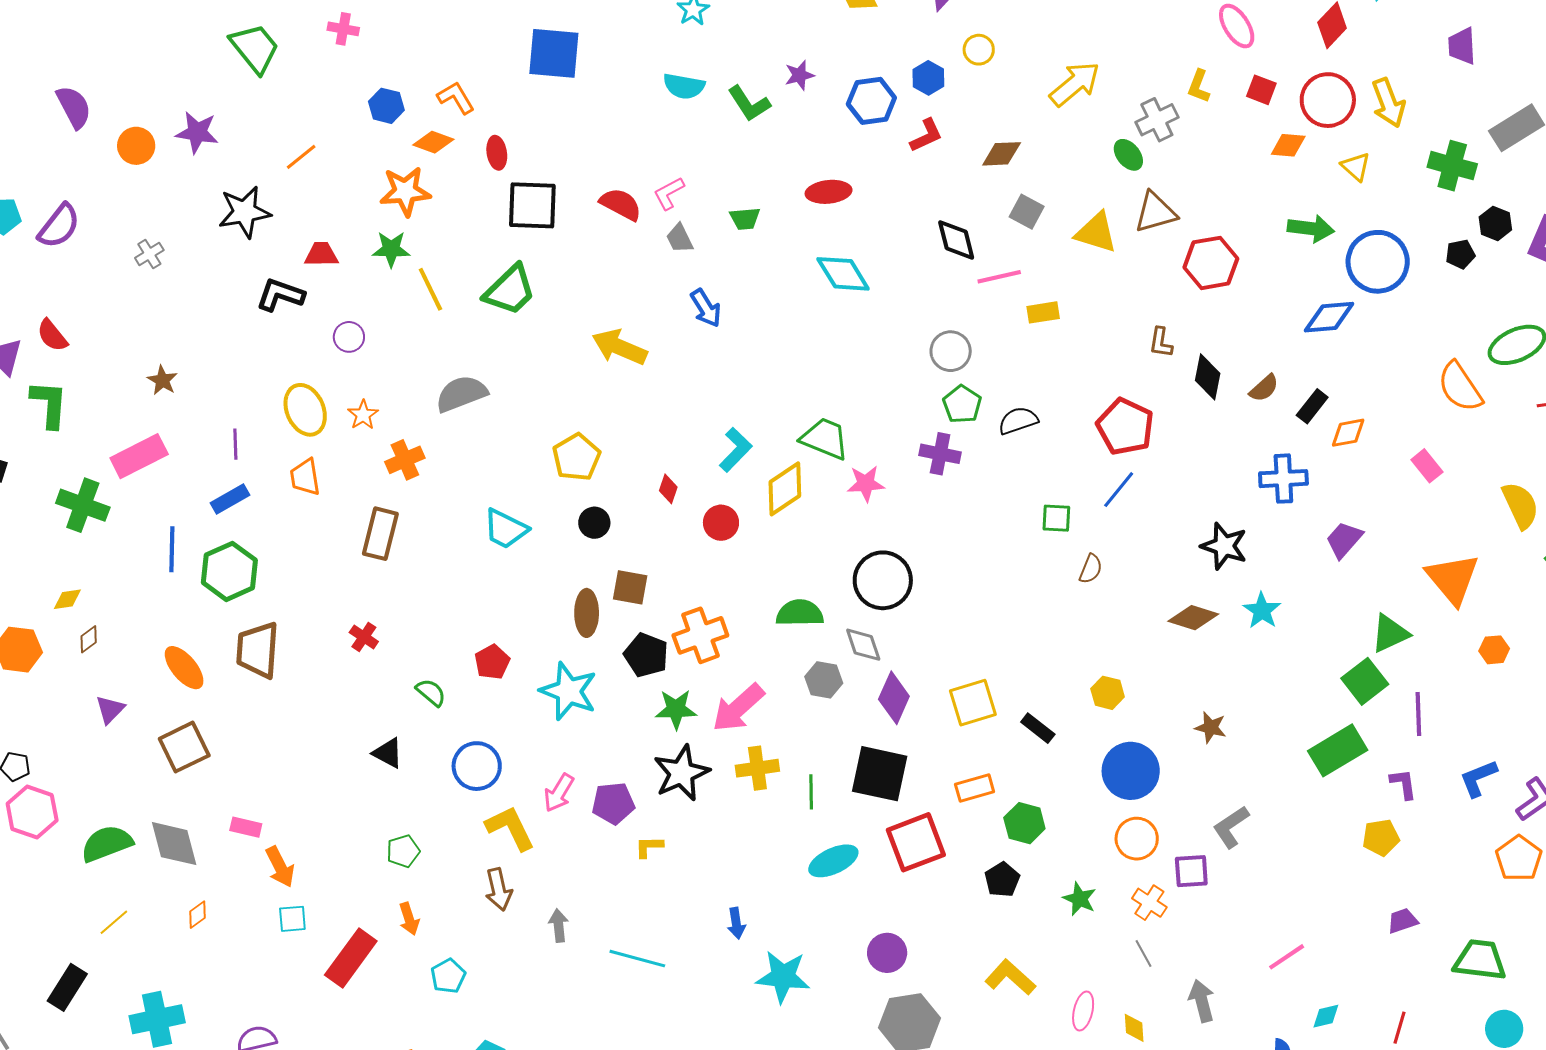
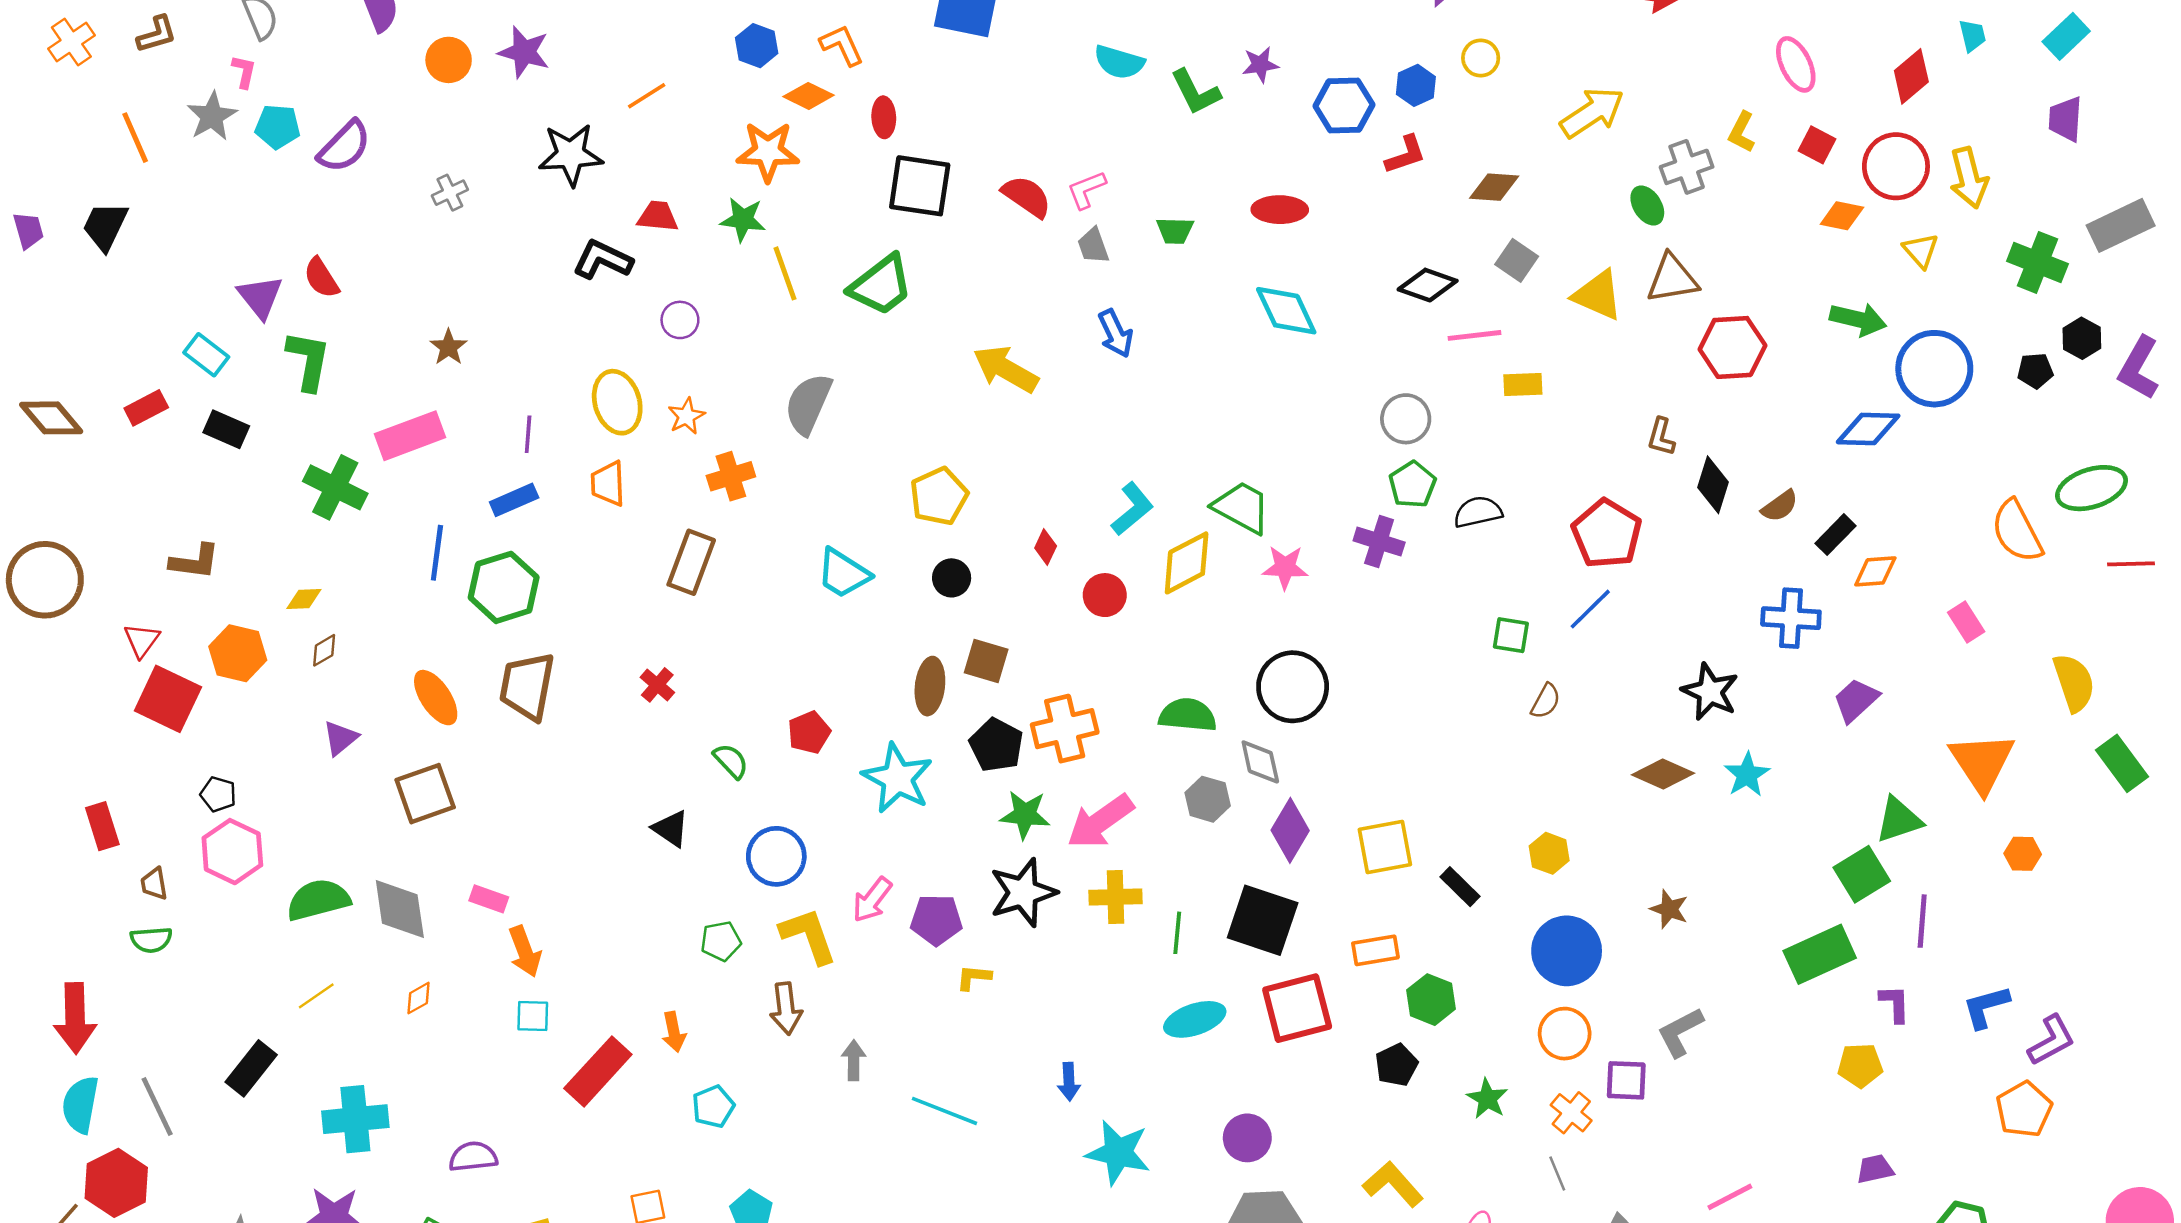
black diamond: (956, 240) -> (1428, 285), turned -63
gray semicircle: (461, 394) -> (808, 404), turned -52
green pentagon: (403, 851) -> (721, 941), moved

